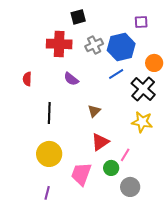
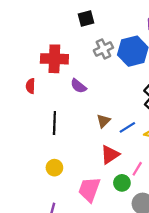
red cross: (59, 44) -> (54, 59), moved
blue line: (116, 74) -> (127, 127), moved
yellow circle: (49, 154) -> (54, 168), size x0.6

